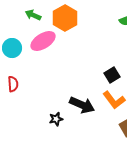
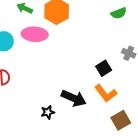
pink ellipse: (43, 41) -> (35, 34), turned 35

